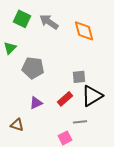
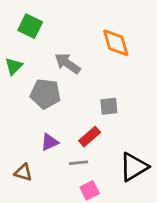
gray arrow: (49, 22) -> (67, 63), moved
black triangle: (92, 96) -> (134, 167), moved
gray line: (80, 122) -> (78, 163), moved

